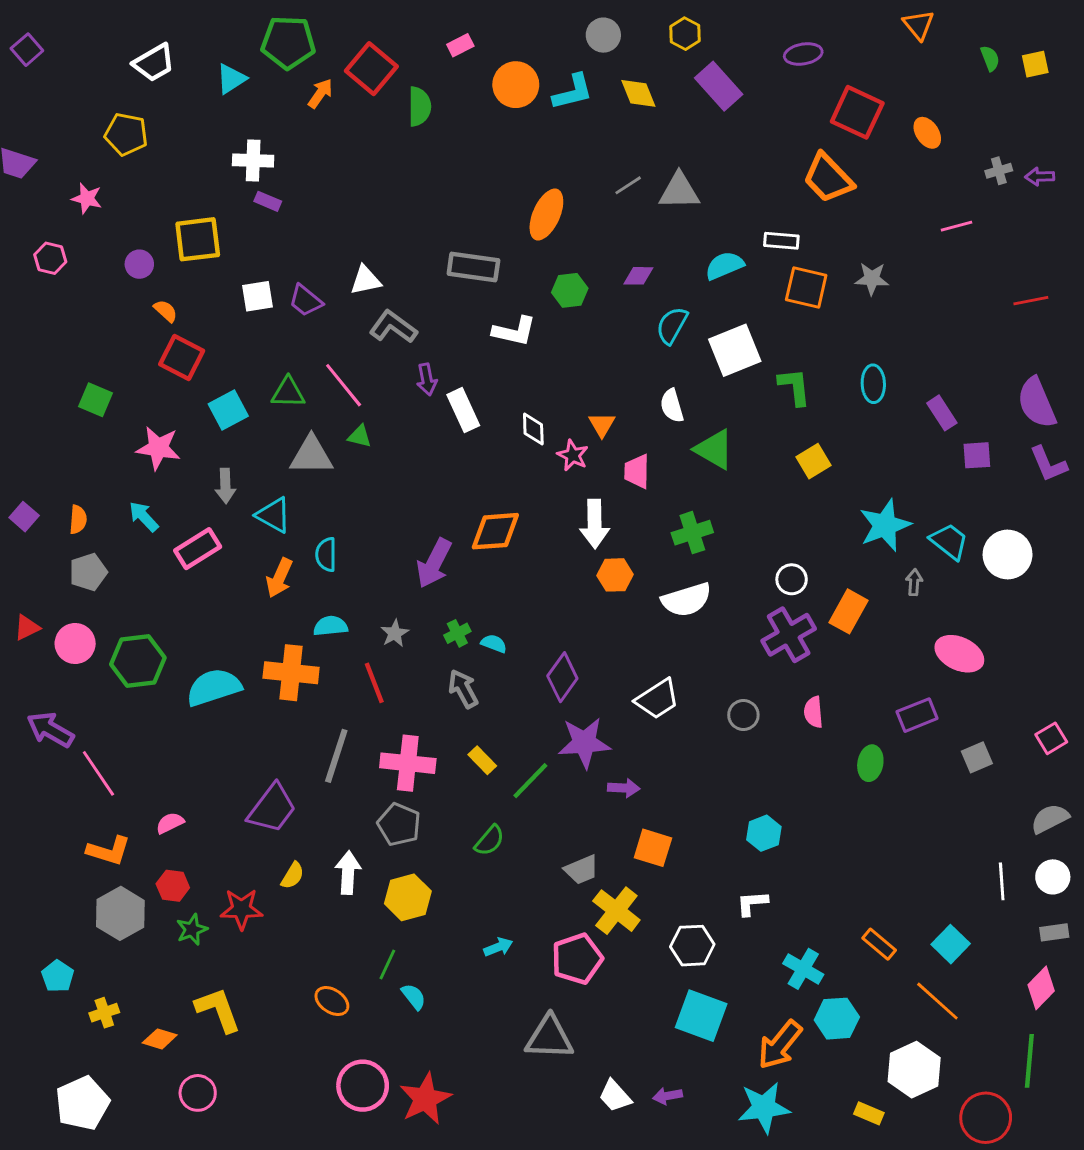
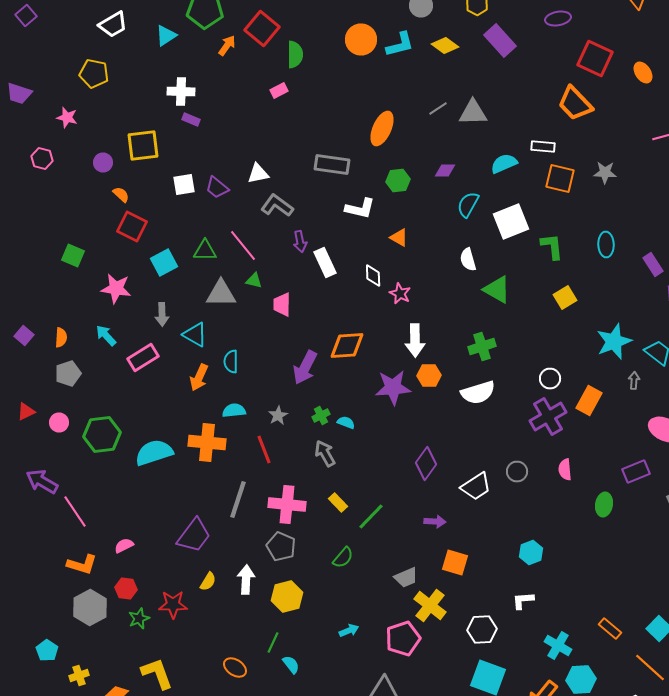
pink rectangle: (460, 45) -> (279, 90), moved
yellow diamond: (638, 93) -> (445, 46), turned -32
orange triangle: (602, 425) -> (399, 238), moved, turned -30
pink trapezoid: (637, 471) -> (282, 304), moved
pink circle: (75, 644) -> (59, 422), size x0.7
purple diamond: (562, 677) -> (426, 464), moved
white trapezoid: (657, 699) -> (476, 486), moved
purple star: (584, 743) -> (393, 388), moved

